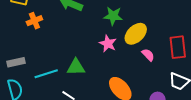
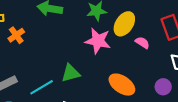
pink star: (108, 44) -> (98, 41), size x1.4

